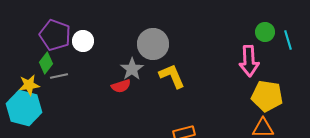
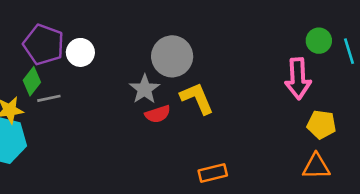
red semicircle: (121, 86) -> (158, 114), moved
yellow pentagon: (267, 96) -> (321, 125), size x0.7

